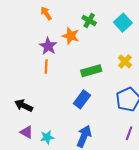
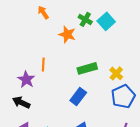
cyan square: (123, 23) -> (106, 21), moved
purple star: (48, 46) -> (26, 79), moved
yellow cross: (125, 61) -> (116, 73), moved

